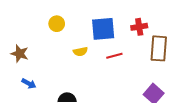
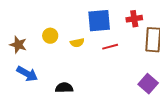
yellow circle: (57, 24) -> (50, 36), moved
blue arrow: (29, 83) -> (27, 74), size x1.5

